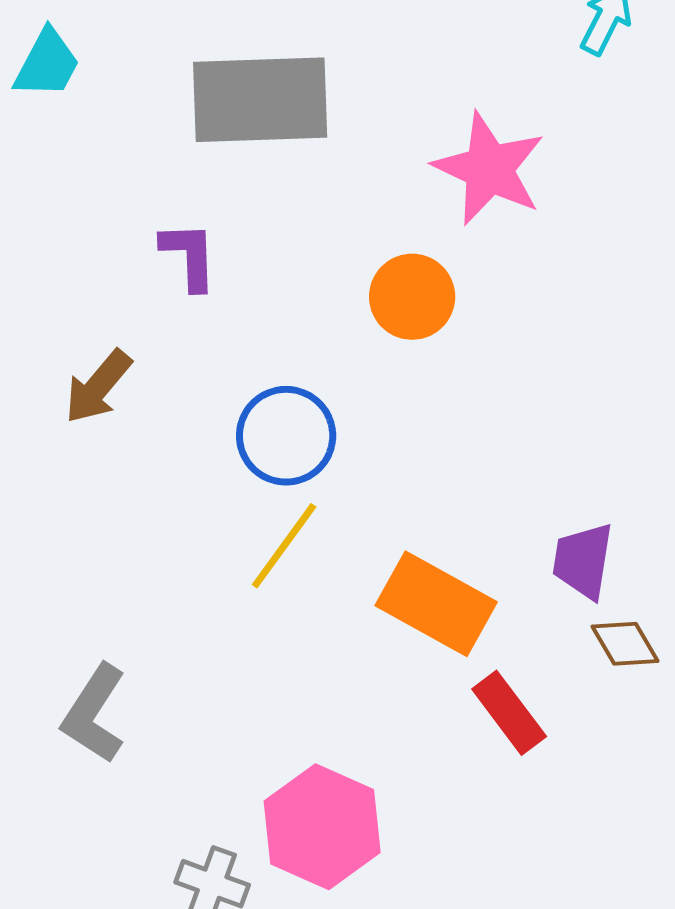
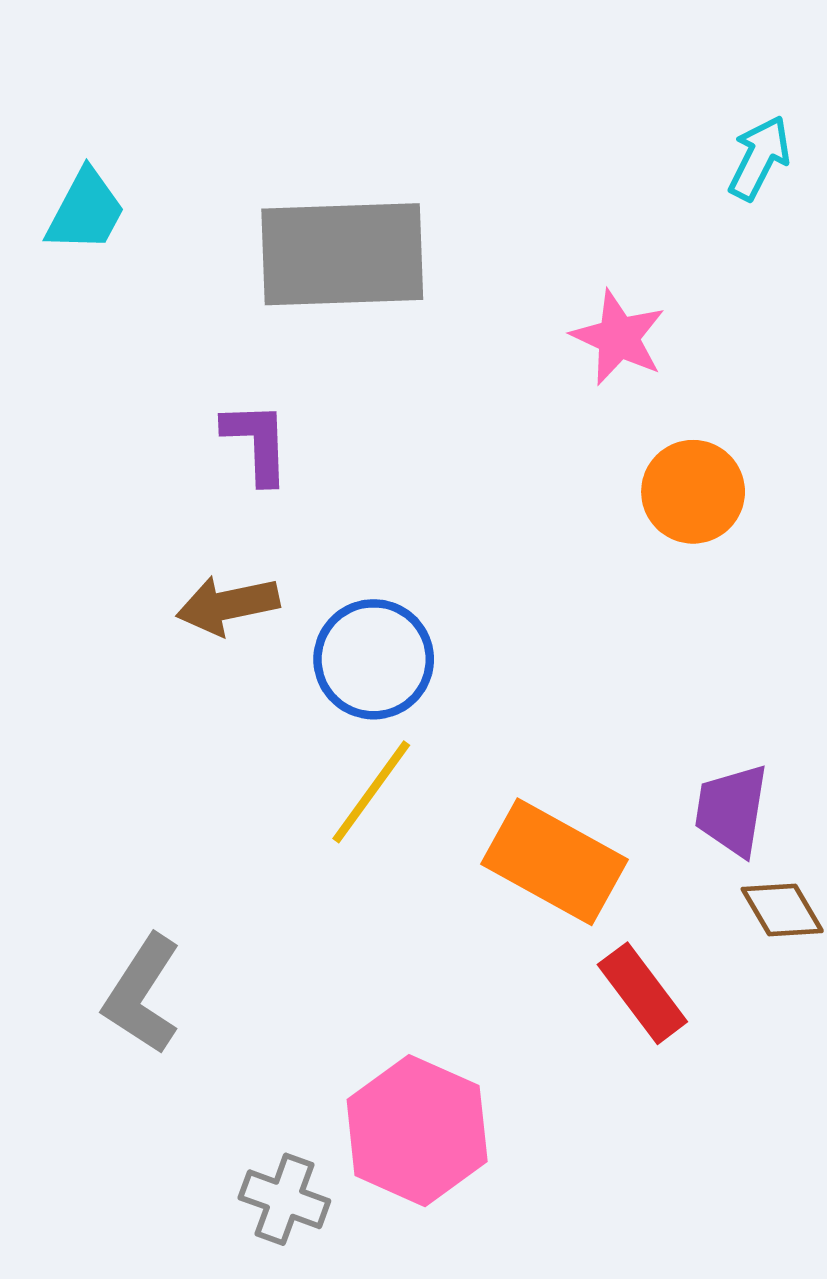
pink star: (489, 169) -> (618, 337), size x0.7
orange circle: (412, 297) -> (693, 492), moved
brown arrow: (98, 387) -> (228, 605), moved, turned 38

